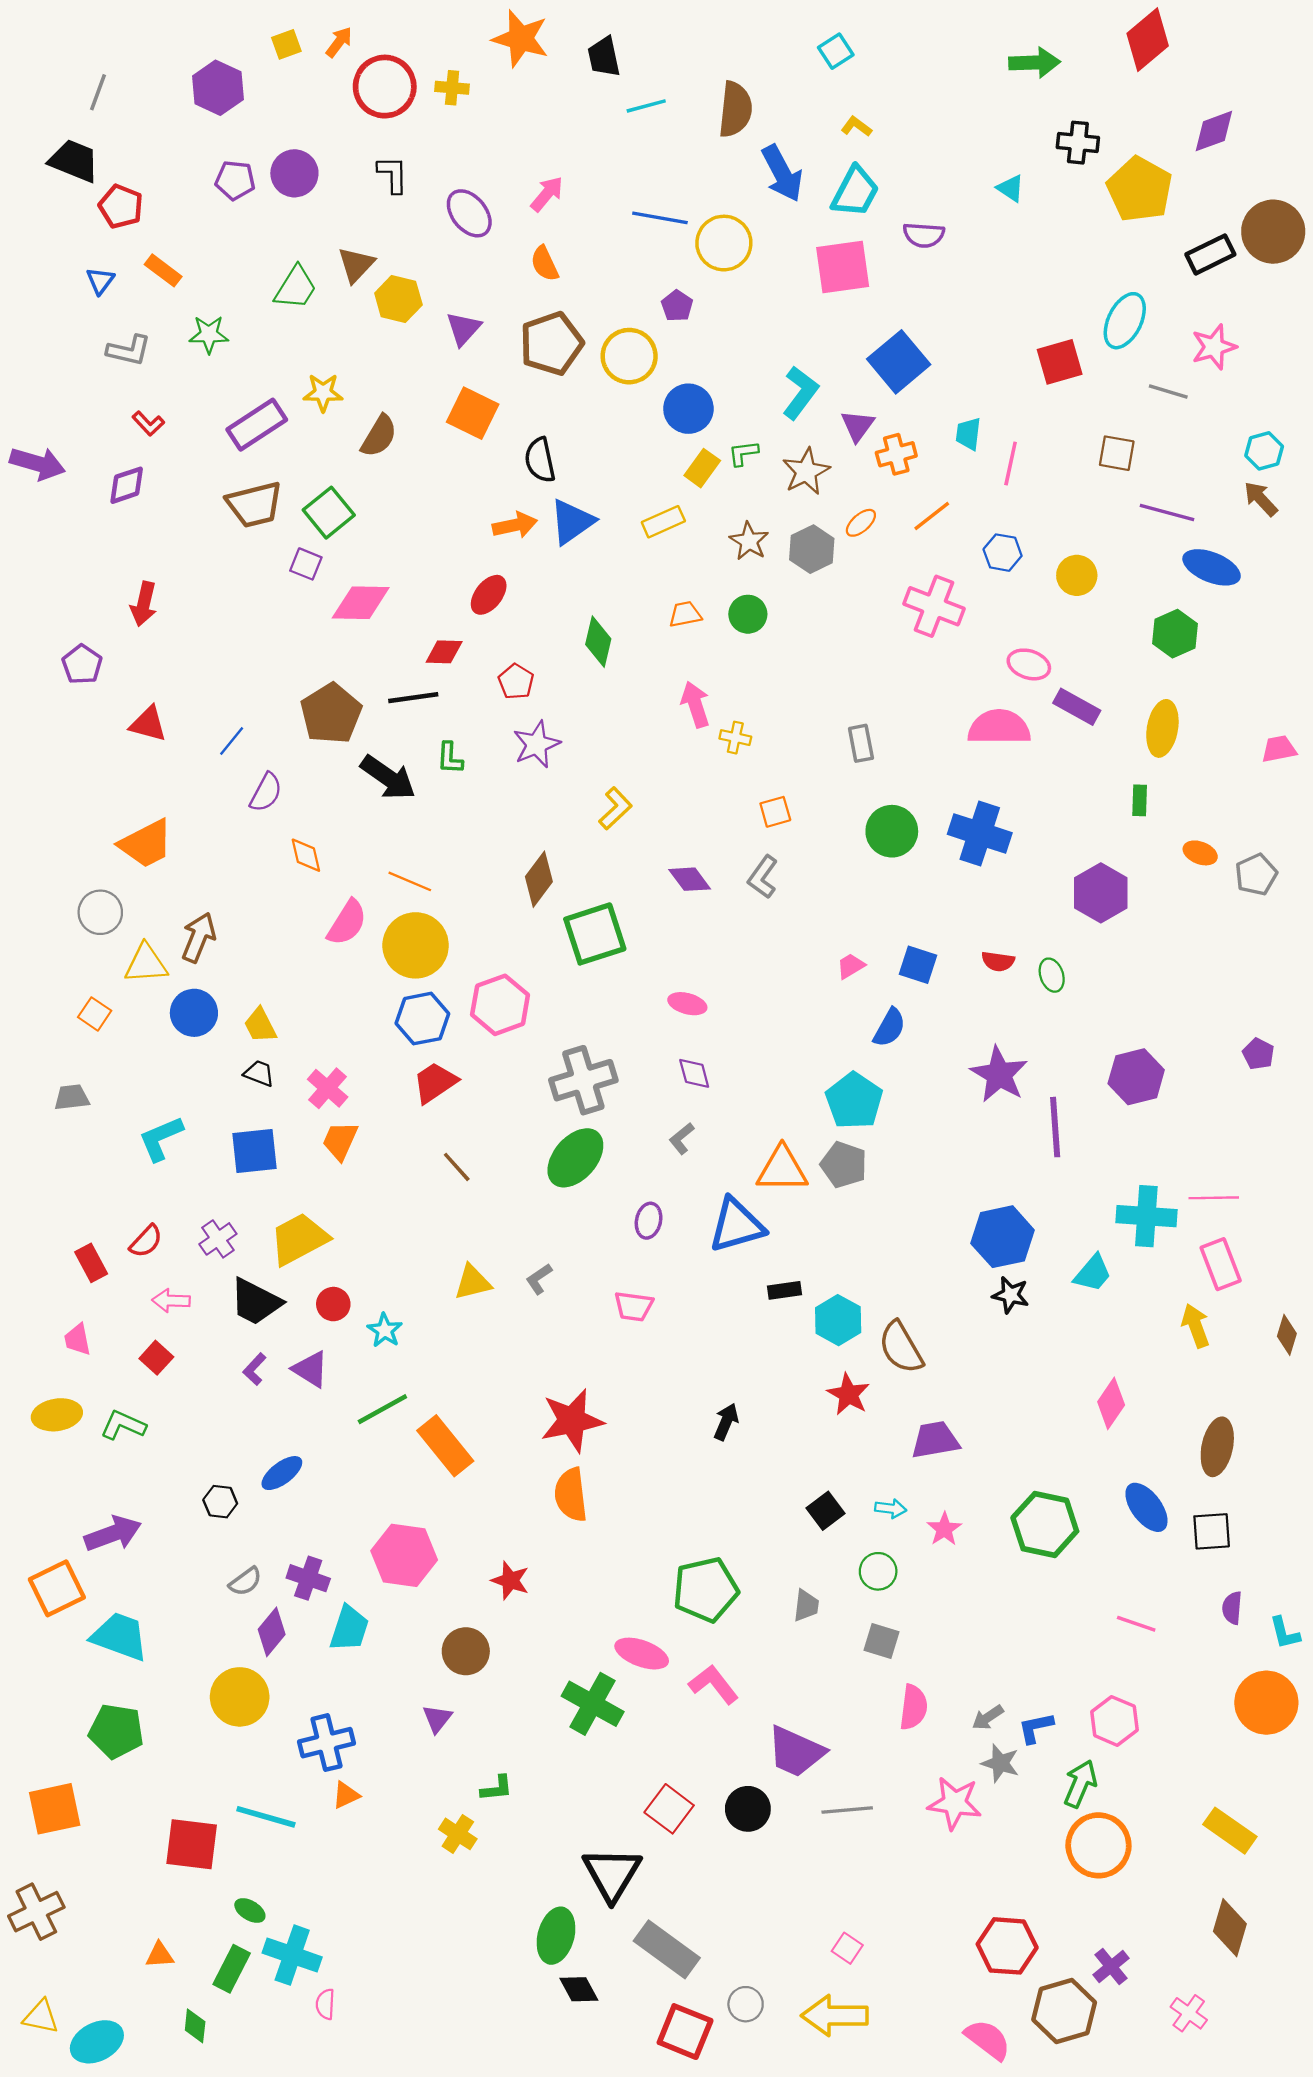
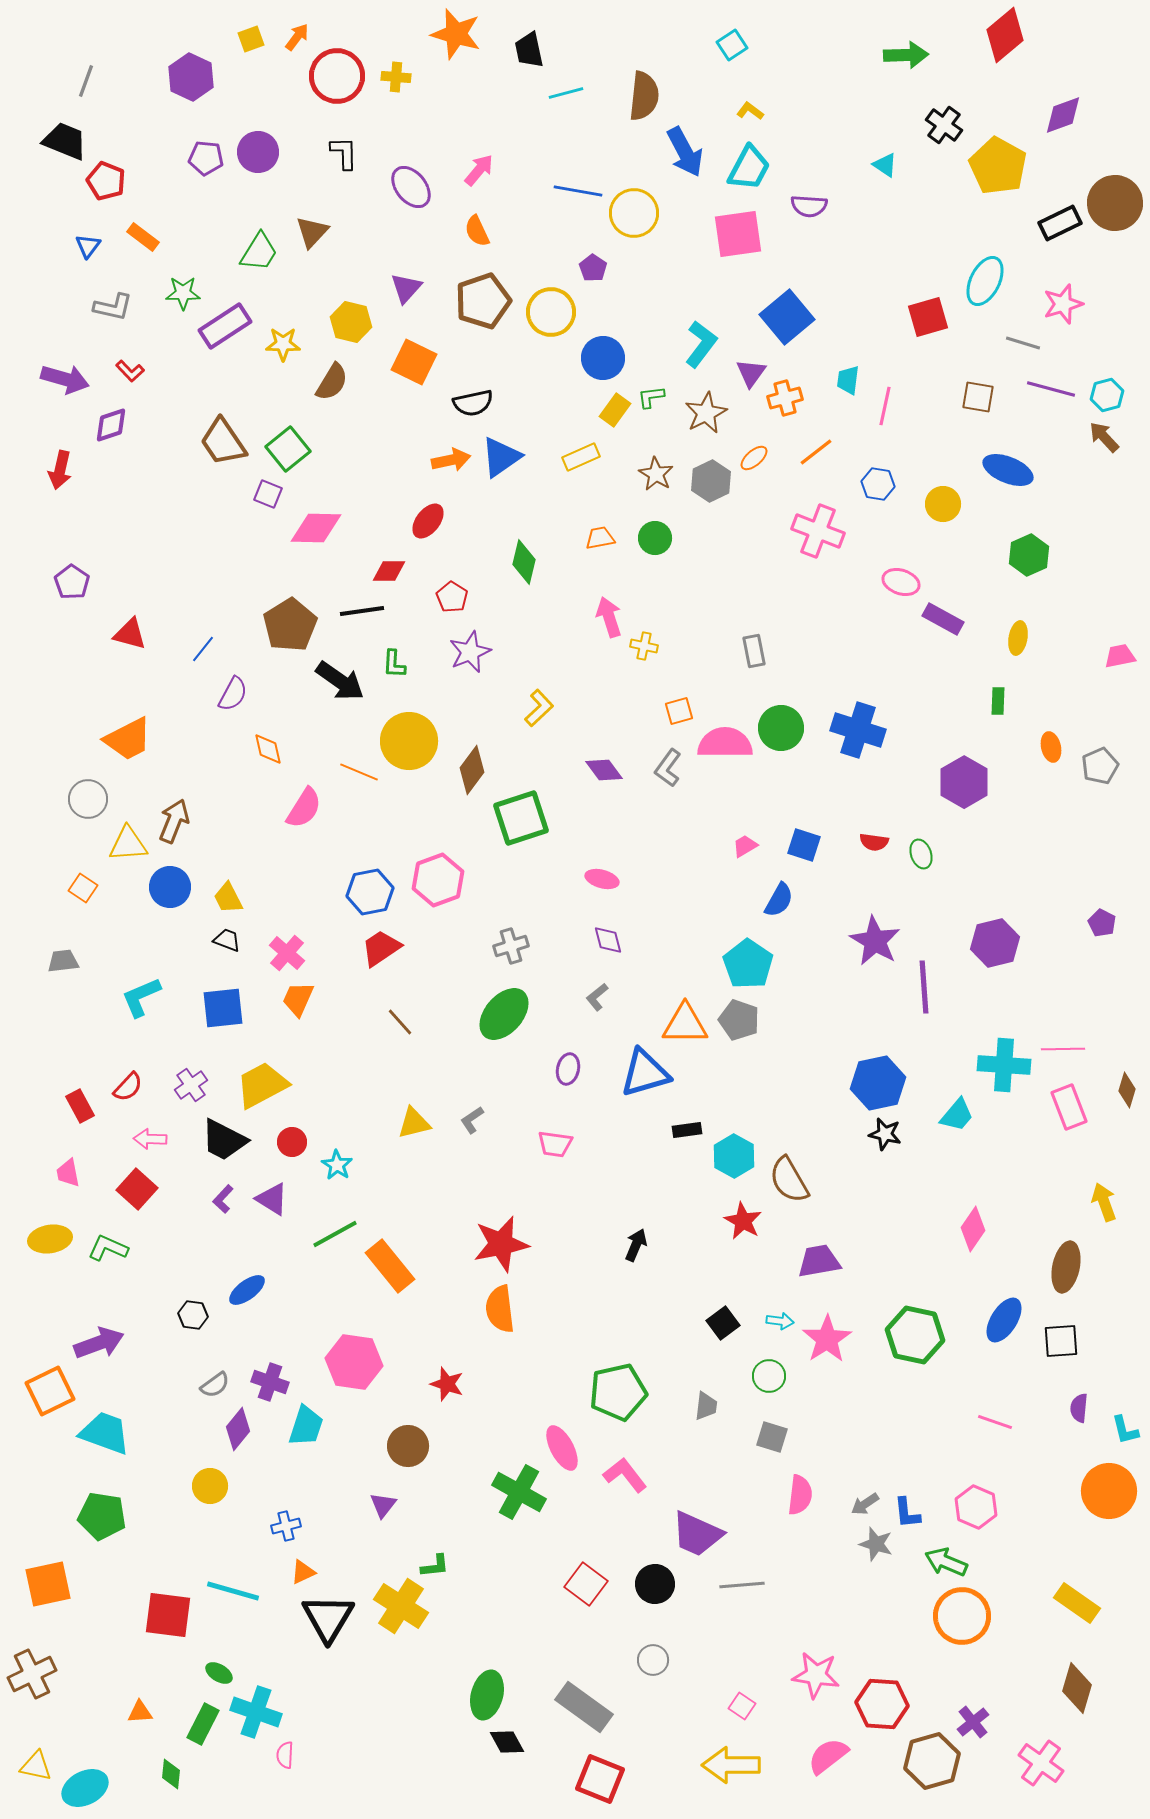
black cross: (1078, 143) -> (944, 125), turned 30
yellow hexagon: (398, 299) -> (351, 322), moved
purple rectangle: (257, 425) -> (225, 326), moved
black semicircle: (540, 460) -> (473, 403), turned -90
purple arrow: (37, 463) -> (65, 379), moved
brown trapezoid: (254, 505) -> (223, 442), turned 70
purple line: (1167, 513) -> (1051, 389), moved
blue ellipse: (1212, 567) -> (1008, 470), moved
red arrow: (144, 604) -> (60, 470), moved
pink semicircle: (999, 727) -> (725, 743), moved
yellow ellipse: (1162, 728) -> (1018, 638), size x0.7
orange ellipse: (1200, 853) -> (1051, 747), turned 56
yellow circle: (416, 945) -> (409, 741), moved
gray cross: (583, 1080) -> (511, 946), size x0.6
yellow arrow: (1196, 1326) -> (1104, 1202), moved
brown diamond: (1287, 1335) -> (1127, 1090), moved
red square: (156, 1358) -> (137, 1189), size x1.4
blue ellipse: (1146, 1507) -> (1004, 1320), turned 69
pink star: (944, 1529) -> (827, 1339), size x1.6
pink ellipse: (642, 1654) -> (562, 1448), turned 42
yellow circle: (240, 1697) -> (210, 1486), size x0.7
blue L-shape: (1036, 1728) -> (907, 1513), turned -84
blue cross: (326, 1743) -> (286, 1526), size x0.6
green arrow: (1080, 1784) -> (946, 1562), turned -90
pink star: (955, 1803) -> (816, 1675), moved
yellow cross: (458, 1834) -> (401, 1606), size x1.6
black triangle: (612, 1874) -> (328, 1618), moved
gray circle: (746, 2004) -> (653, 1660), moved
pink cross: (1189, 2013) -> (1041, 1763), size x1.4
pink semicircle: (988, 2040) -> (828, 1756), moved, turned -75

